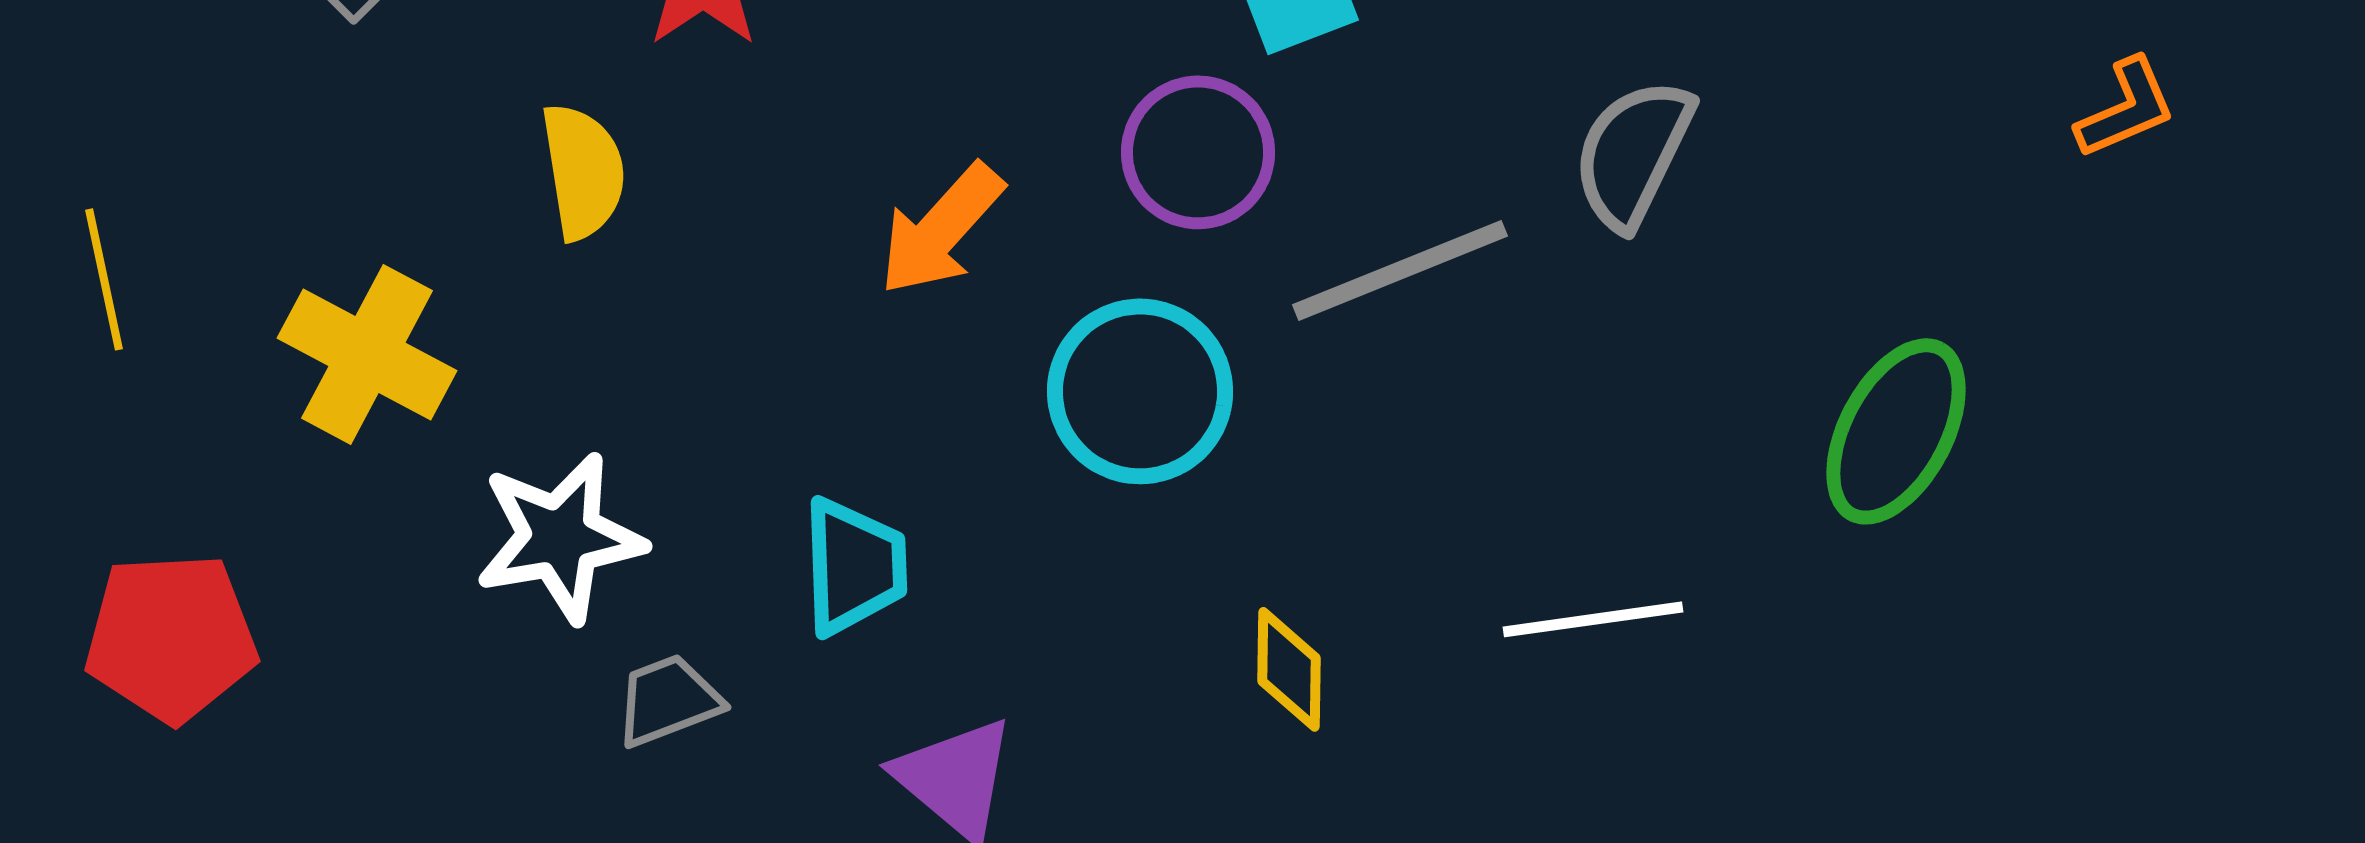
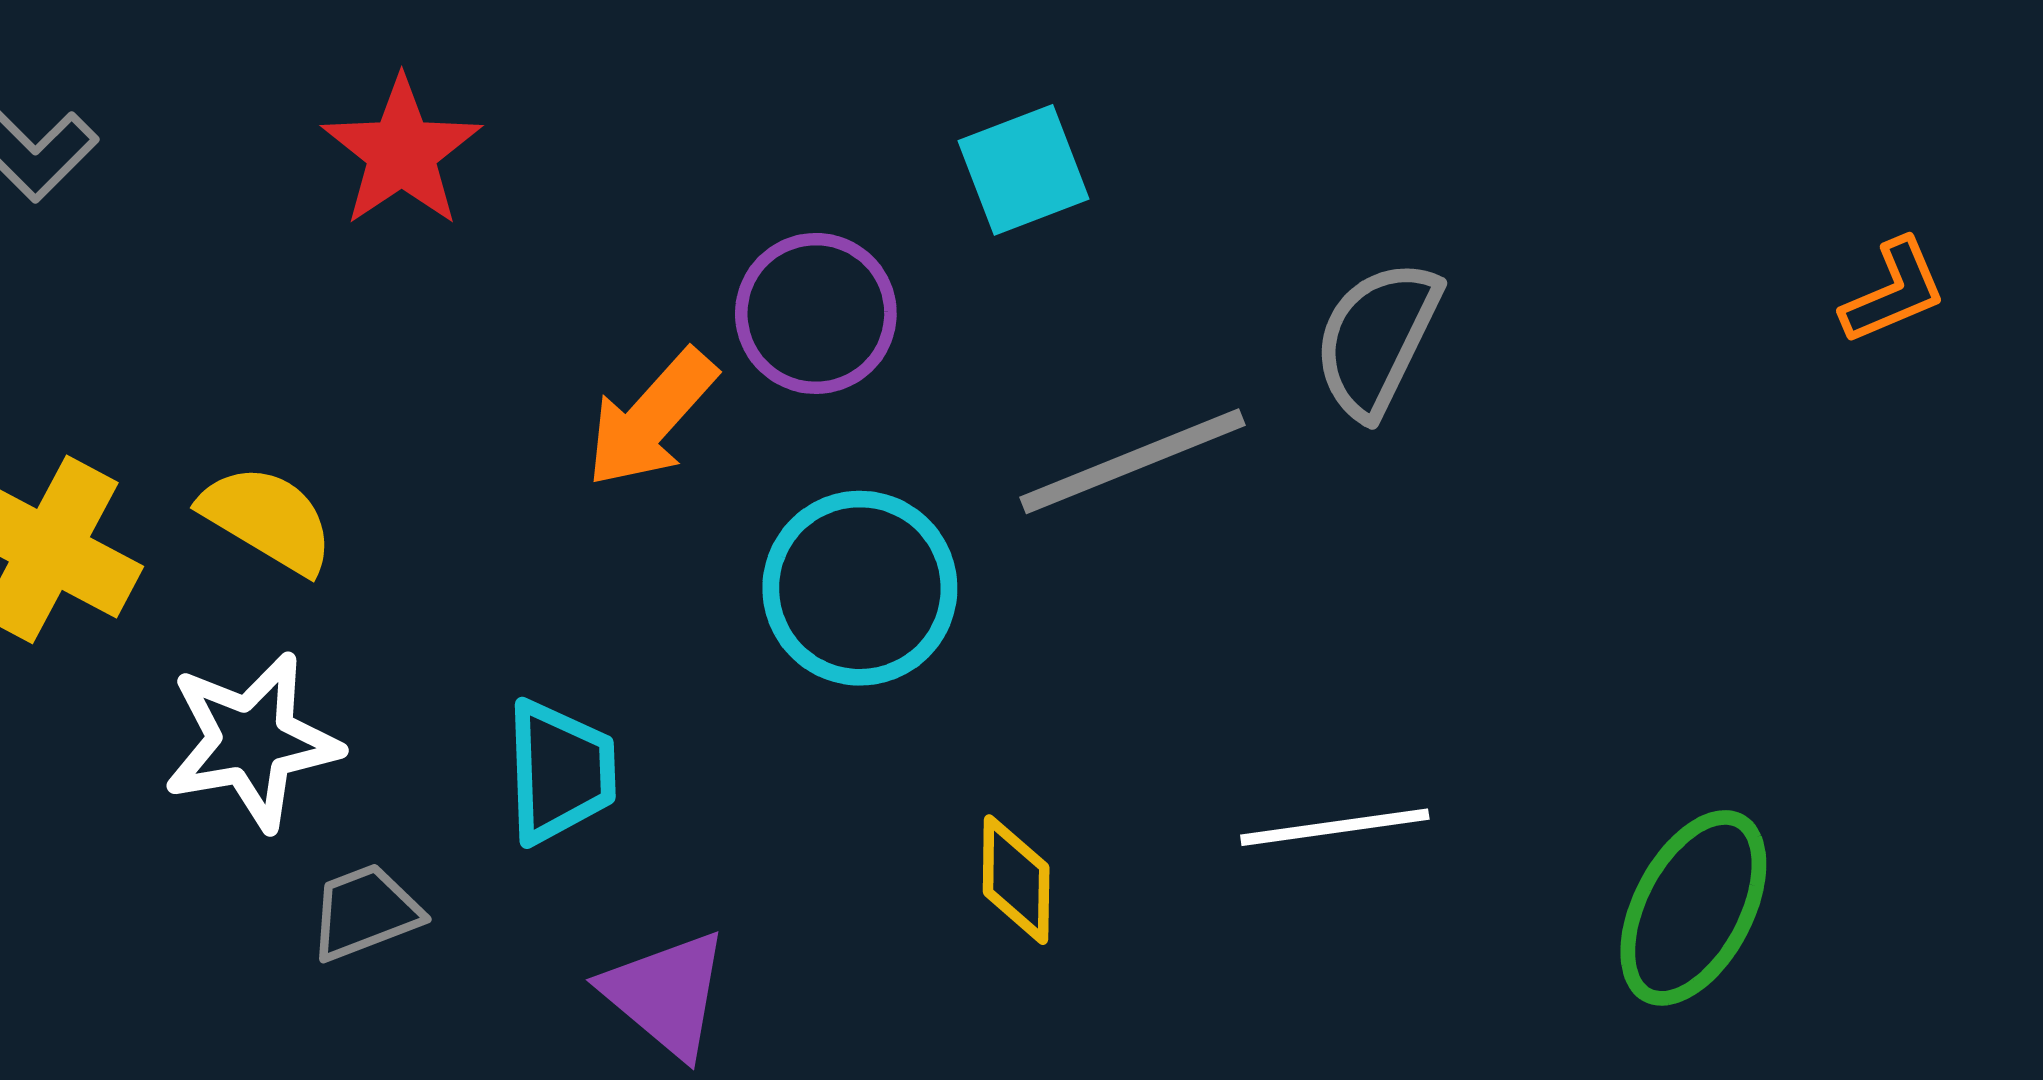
purple circle: (1198, 152) -> (816, 313), moved
yellow semicircle: (583, 171) -> (268, 519), moved, turned -50
green ellipse: (1896, 431) -> (1693, 908), moved

